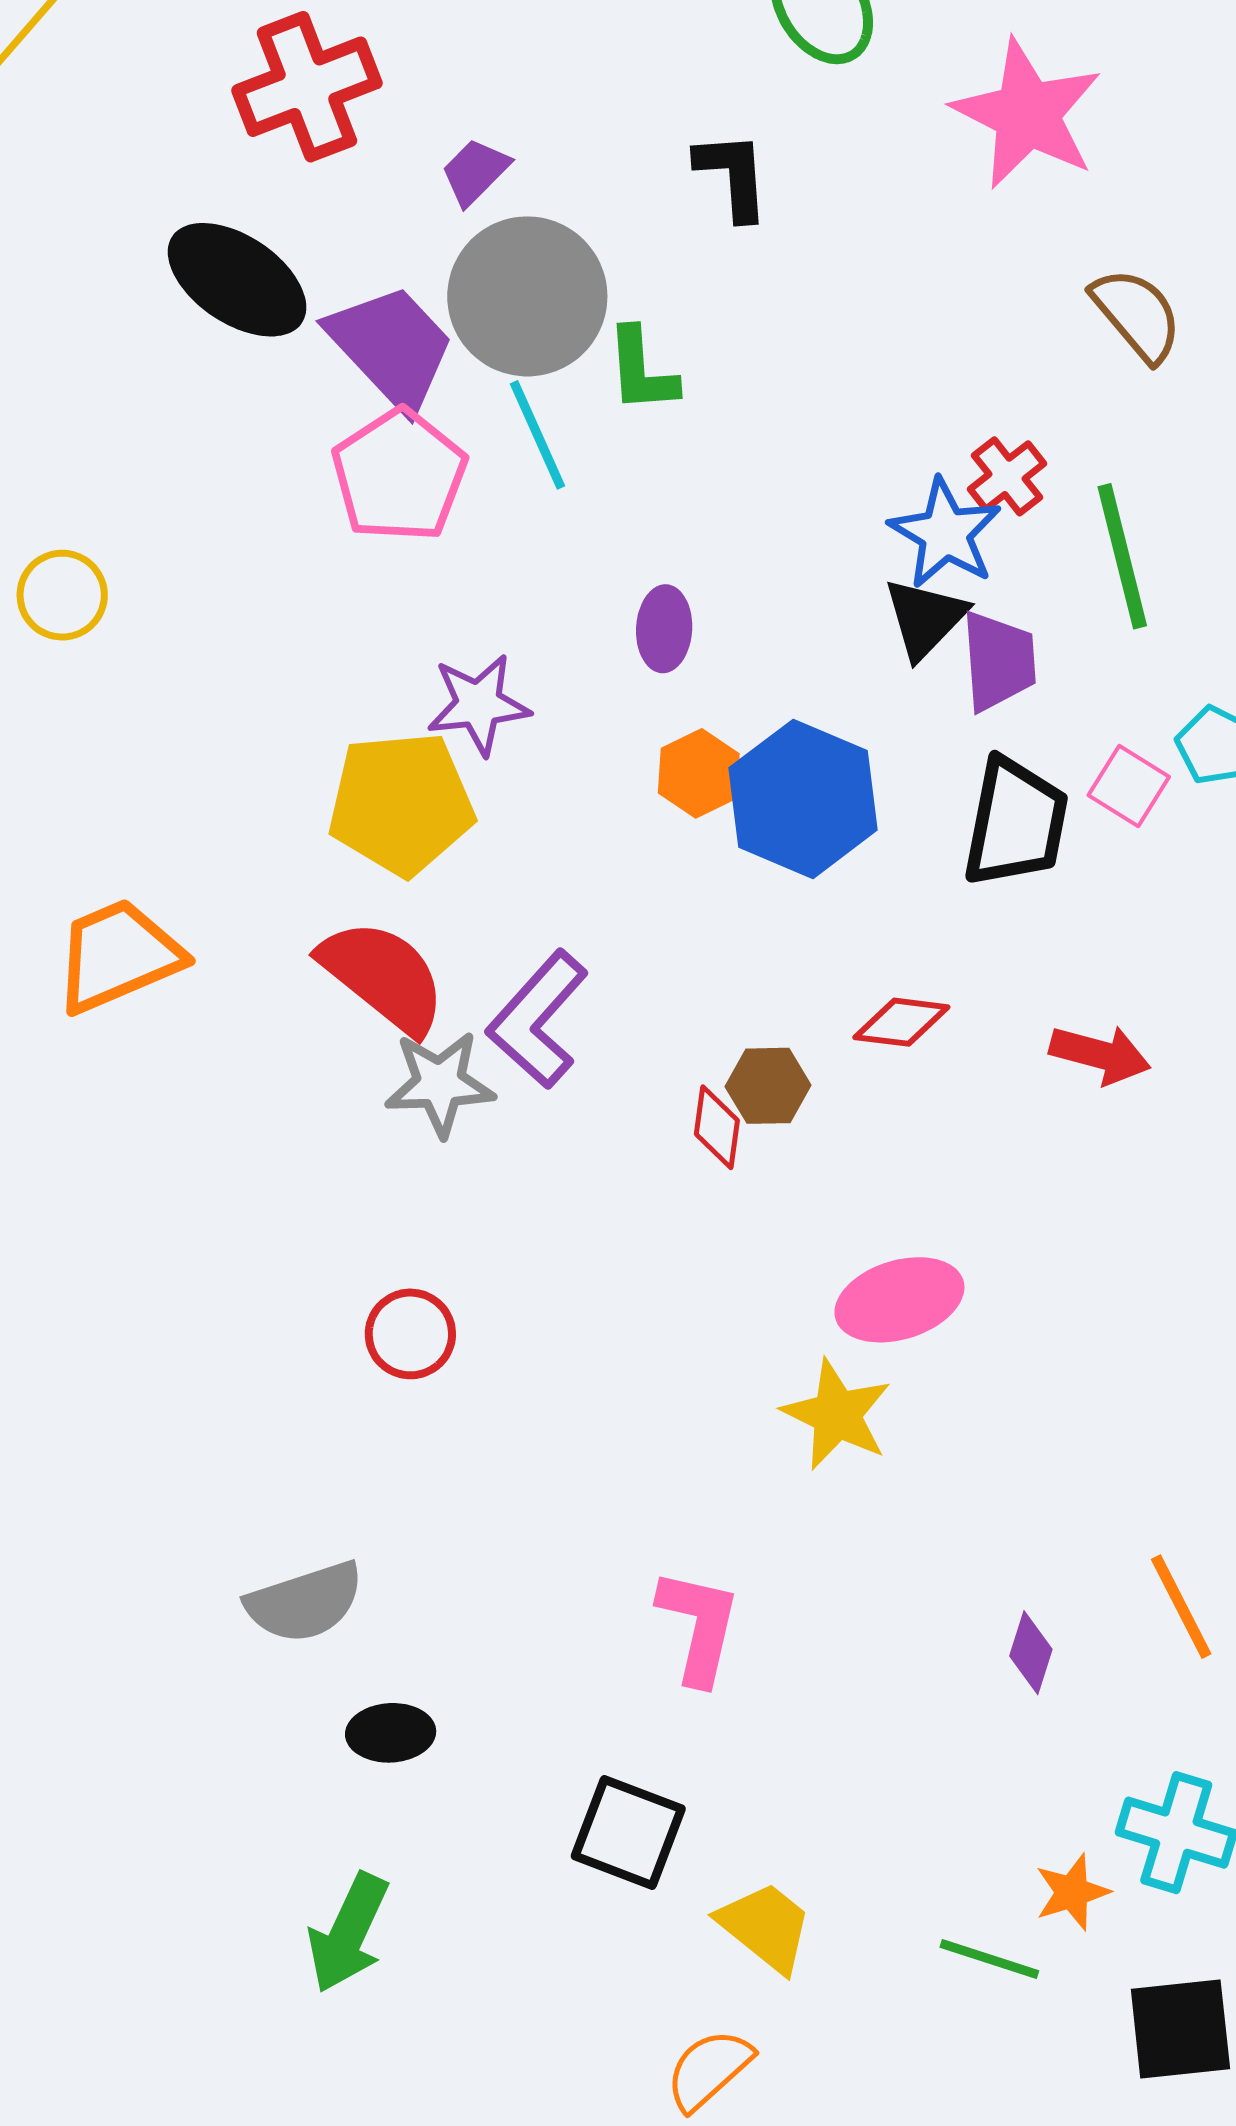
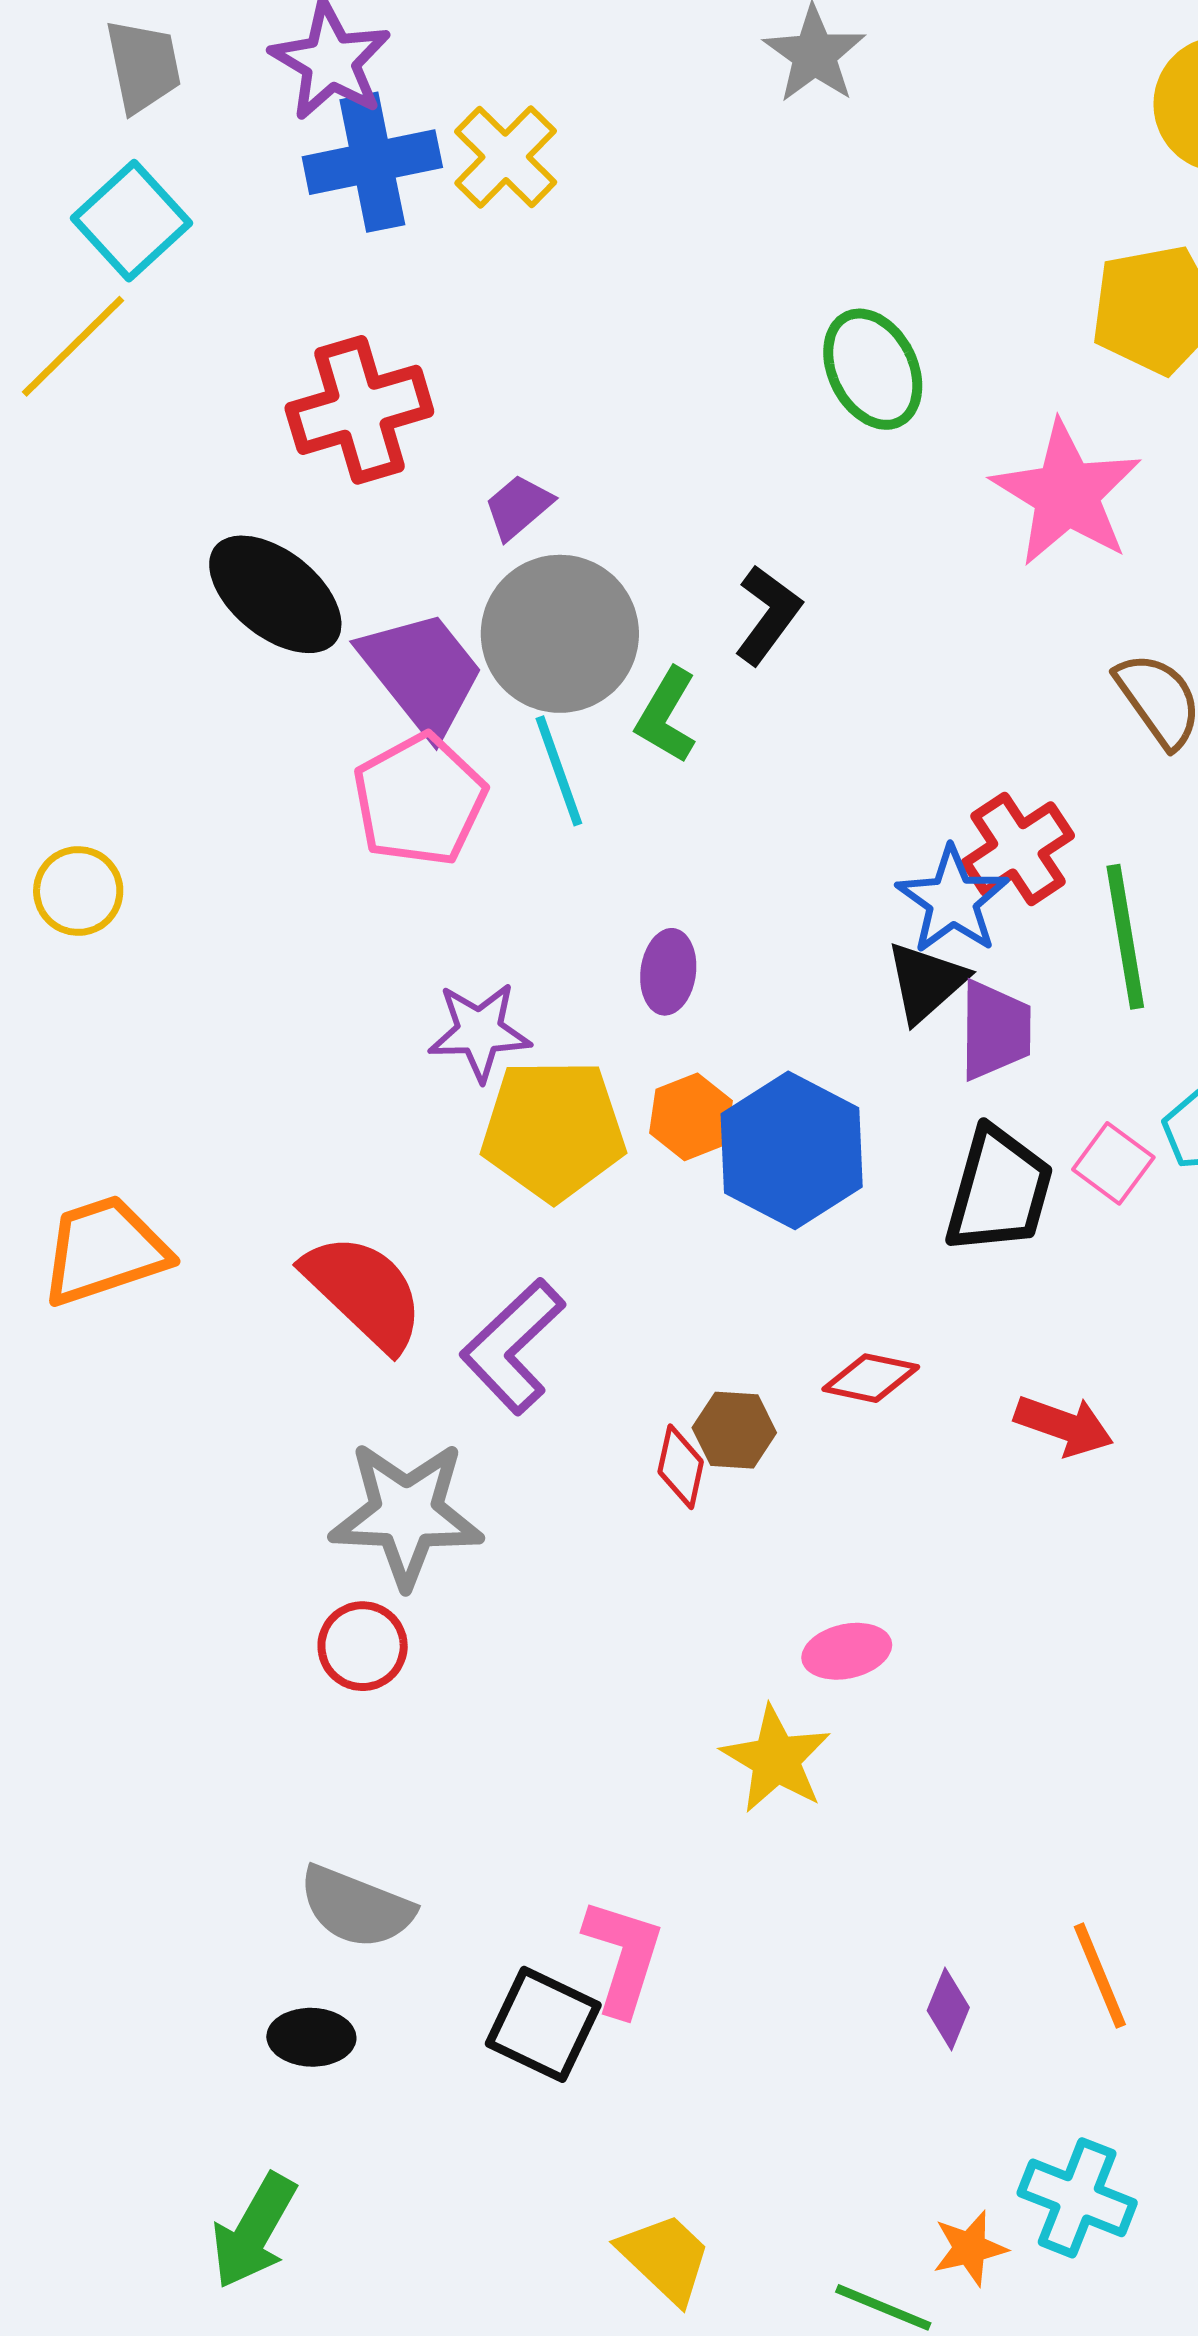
black L-shape: (733, 175) -> (768, 615), moved, turned 36
green L-shape: (641, 370) -> (666, 715), turned 30
red cross: (1007, 476) -> (1018, 849), size x1.4
yellow pentagon: (401, 804) -> (553, 1130), moved
gray star: (440, 1084) -> (406, 1514), moved, size x1.4
pink ellipse: (899, 1300) -> (847, 1651), size x0.7
gray semicircle: (305, 1602) -> (356, 1907), moved, turned 35
black square: (628, 1832) -> (543, 2024), moved

